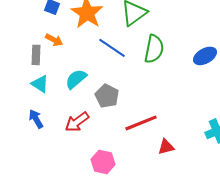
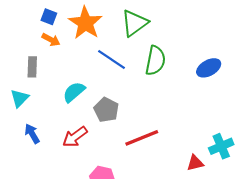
orange arrow: (54, 40) -> (51, 40), moved
cyan triangle: (40, 84) -> (20, 98), moved, turned 42
red triangle: (166, 147) -> (195, 163), moved

